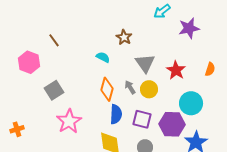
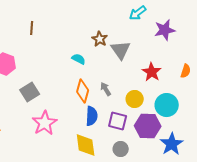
brown line: (54, 40) -> (32, 28), moved, turned 40
gray triangle: (145, 63) -> (121, 50), moved
yellow circle: (149, 89) -> (135, 99), moved

